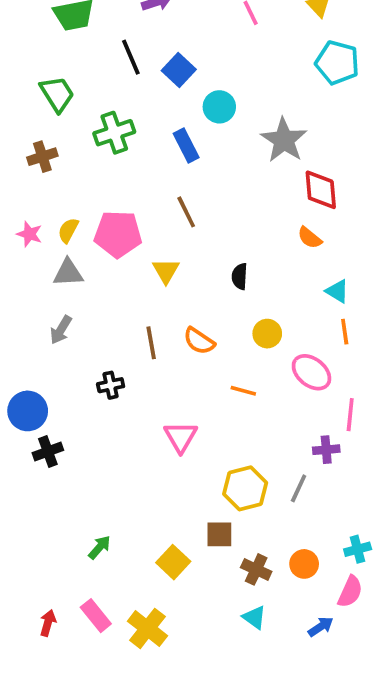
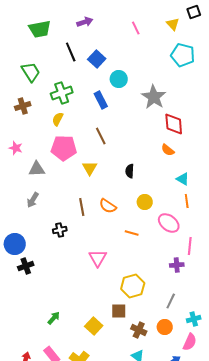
yellow semicircle: (68, 230) -> (58, 119), moved
gray line: (299, 488) -> (171, 301), moved

